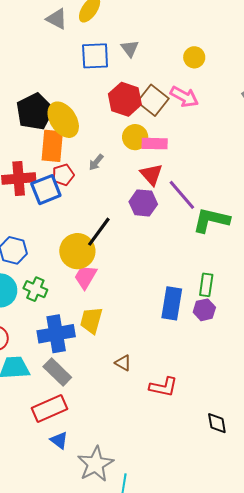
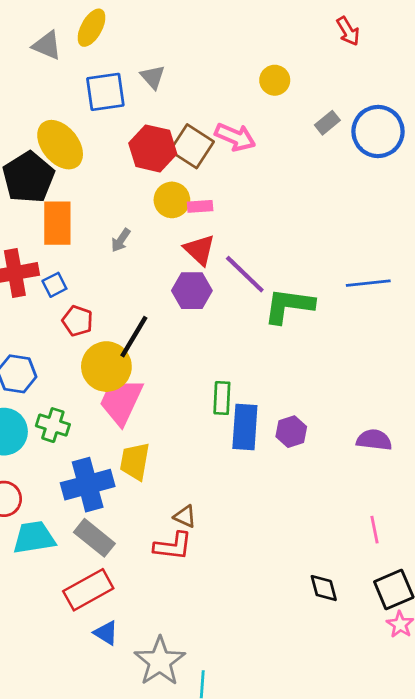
yellow circle: (194, 57) -> (275, 80), moved
yellow ellipse: (63, 120) -> (60, 145), moved
pink rectangle: (155, 144) -> (200, 206), size x0.7
red pentagon: (63, 175) -> (78, 321), moved, turned -30
blue square: (46, 190) -> (54, 285), size x0.6
pink trapezoid: (85, 277) -> (121, 401), size x1.4
green rectangle: (206, 285) -> (222, 398), moved
red L-shape: (163, 387) -> (173, 546), moved

